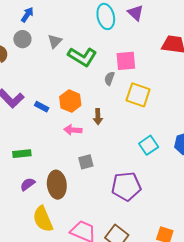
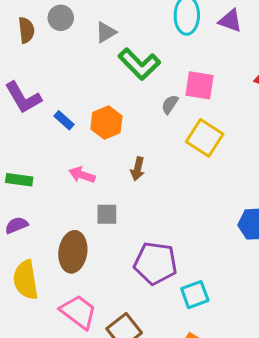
purple triangle: (136, 13) -> (230, 21), turned -36
brown arrow: (98, 117) -> (138, 169), moved
pink arrow: (73, 130) -> (82, 175), moved
cyan square: (149, 145) -> (195, 295), moved
brown ellipse: (57, 185) -> (73, 252), moved

